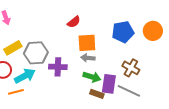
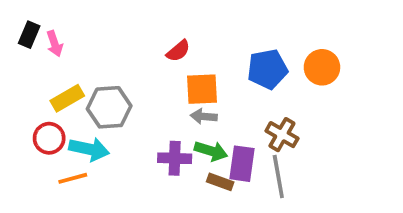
purple cross: (58, 67) -> (175, 158), moved
cyan arrow: (25, 76) -> (89, 149), turned 40
gray line: (129, 91) -> (278, 176), turned 55

